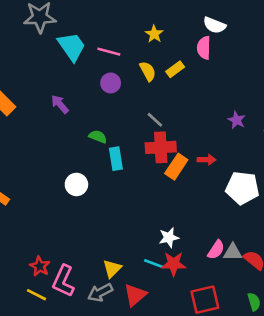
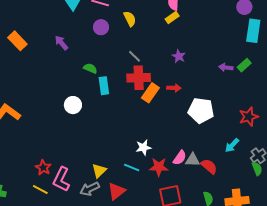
yellow rectangle: (175, 69) -> (172, 17), moved
purple star: (237, 120) -> (179, 56), moved
red star: (174, 264) -> (159, 167), moved

